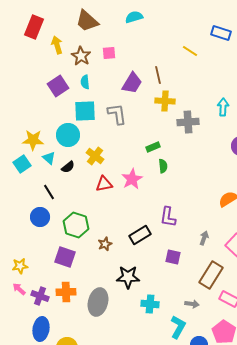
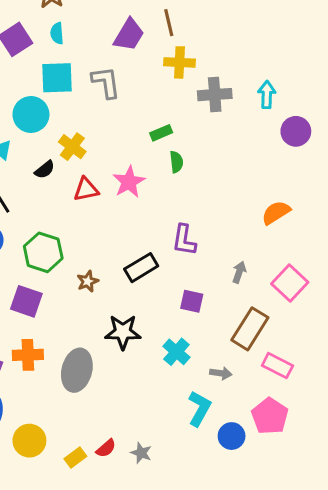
cyan arrow: (223, 107) -> (267, 95), moved
black semicircle: (68, 167) -> (45, 170), moved
cyan cross: (150, 304) -> (176, 352), moved, turned 36

